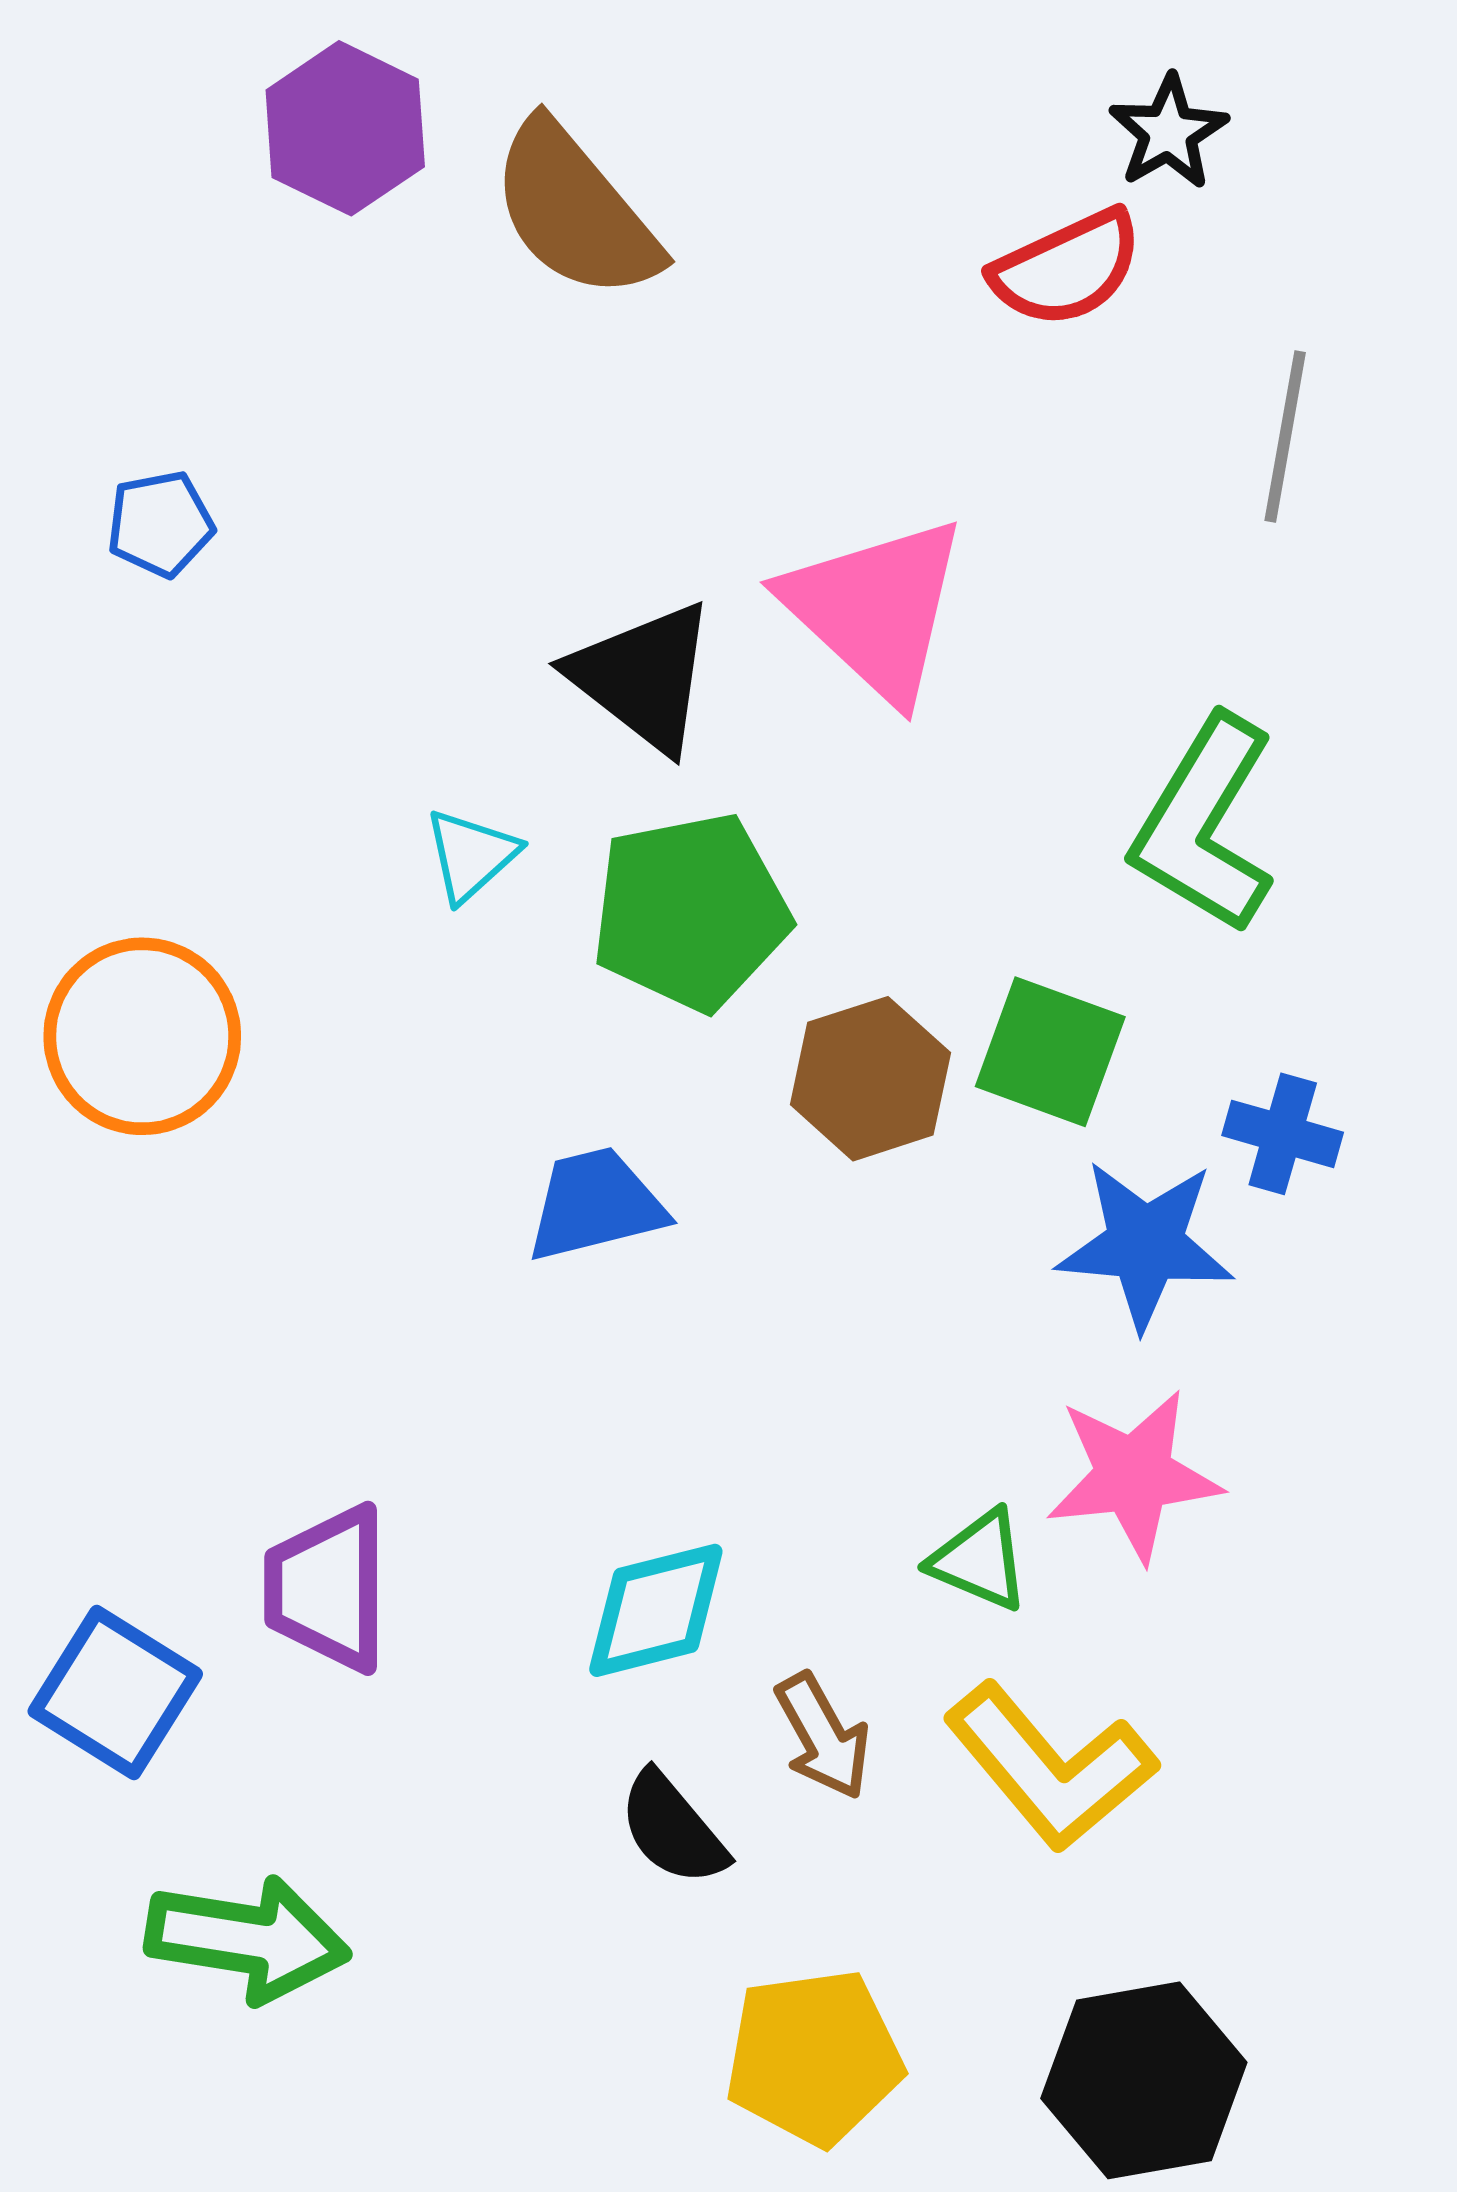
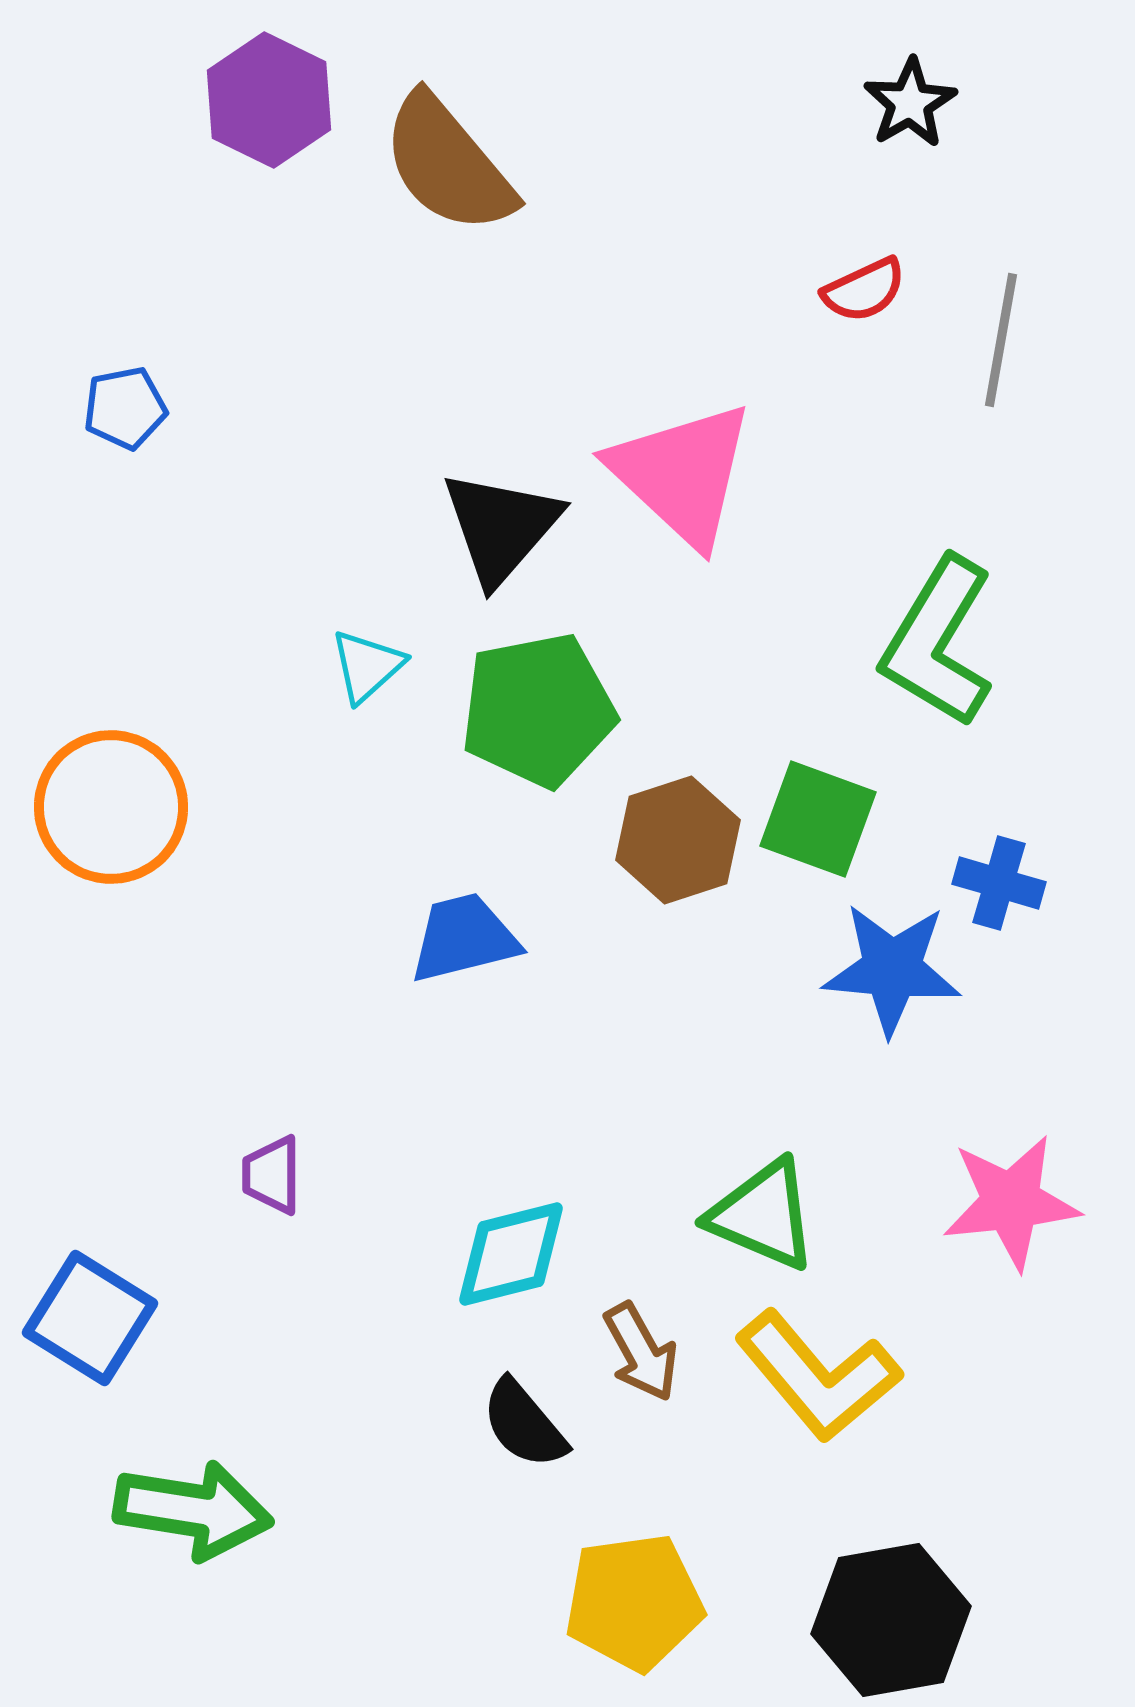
red semicircle: (1067, 268) -> (864, 290), moved, size x0.7
black triangle: (643, 677) -> (501, 527), turned 33
pink star: (1134, 1475) -> (1011, 1202), moved
green triangle: (980, 1560) -> (763, 1215), size x1.4
purple trapezoid: (327, 1588) -> (272, 1175), moved, size x0.6

